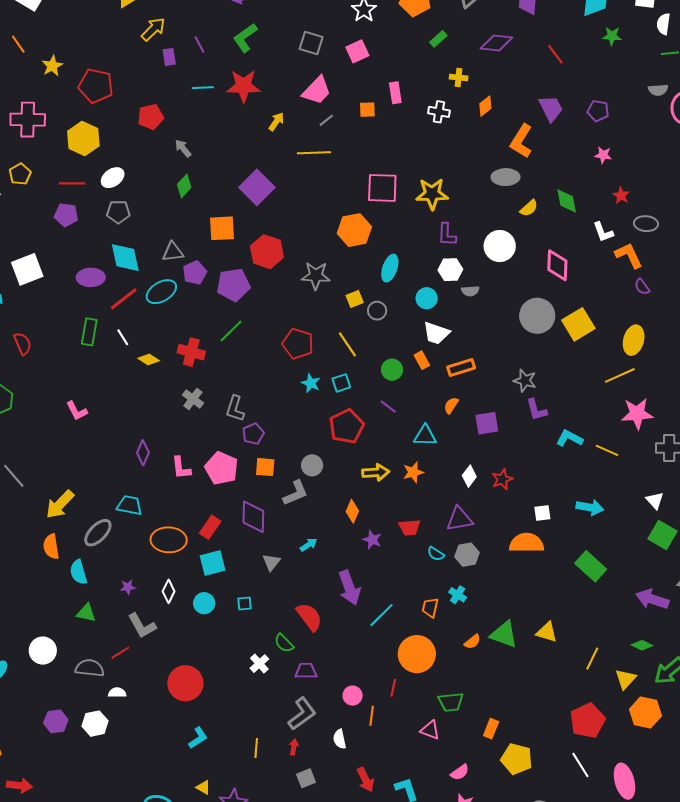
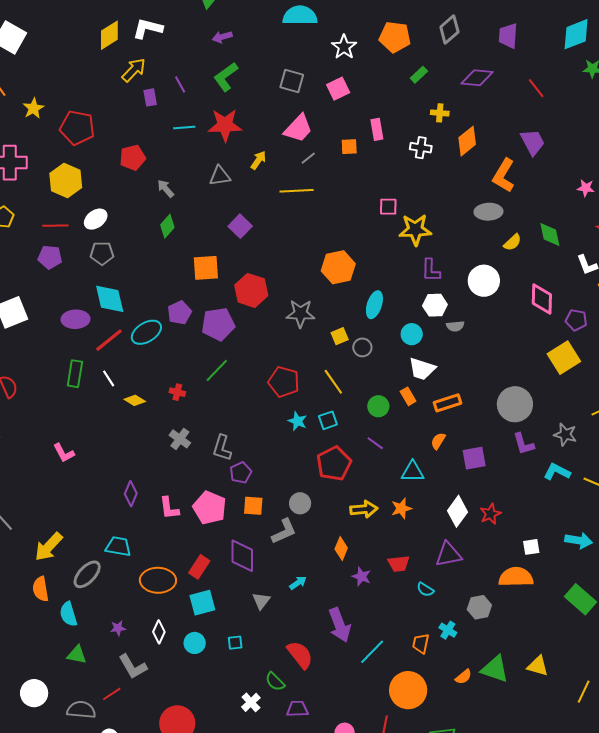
orange diamond: (485, 106) -> (467, 141), size x1.4
purple pentagon: (598, 111) -> (576, 320), moved
purple square: (257, 187) -> (240, 226), size x0.7
pink square: (382, 188) -> (388, 207), moved, size x0.6
gray triangle: (173, 252) -> (220, 176), moved
gray circle: (537, 316) -> (515, 404), moved
red cross: (191, 352) -> (177, 392), size x0.6
gray star: (525, 381) -> (565, 435), moved
white diamond: (469, 476) -> (457, 511), size x1.4
gray hexagon: (467, 555) -> (479, 607), moved

